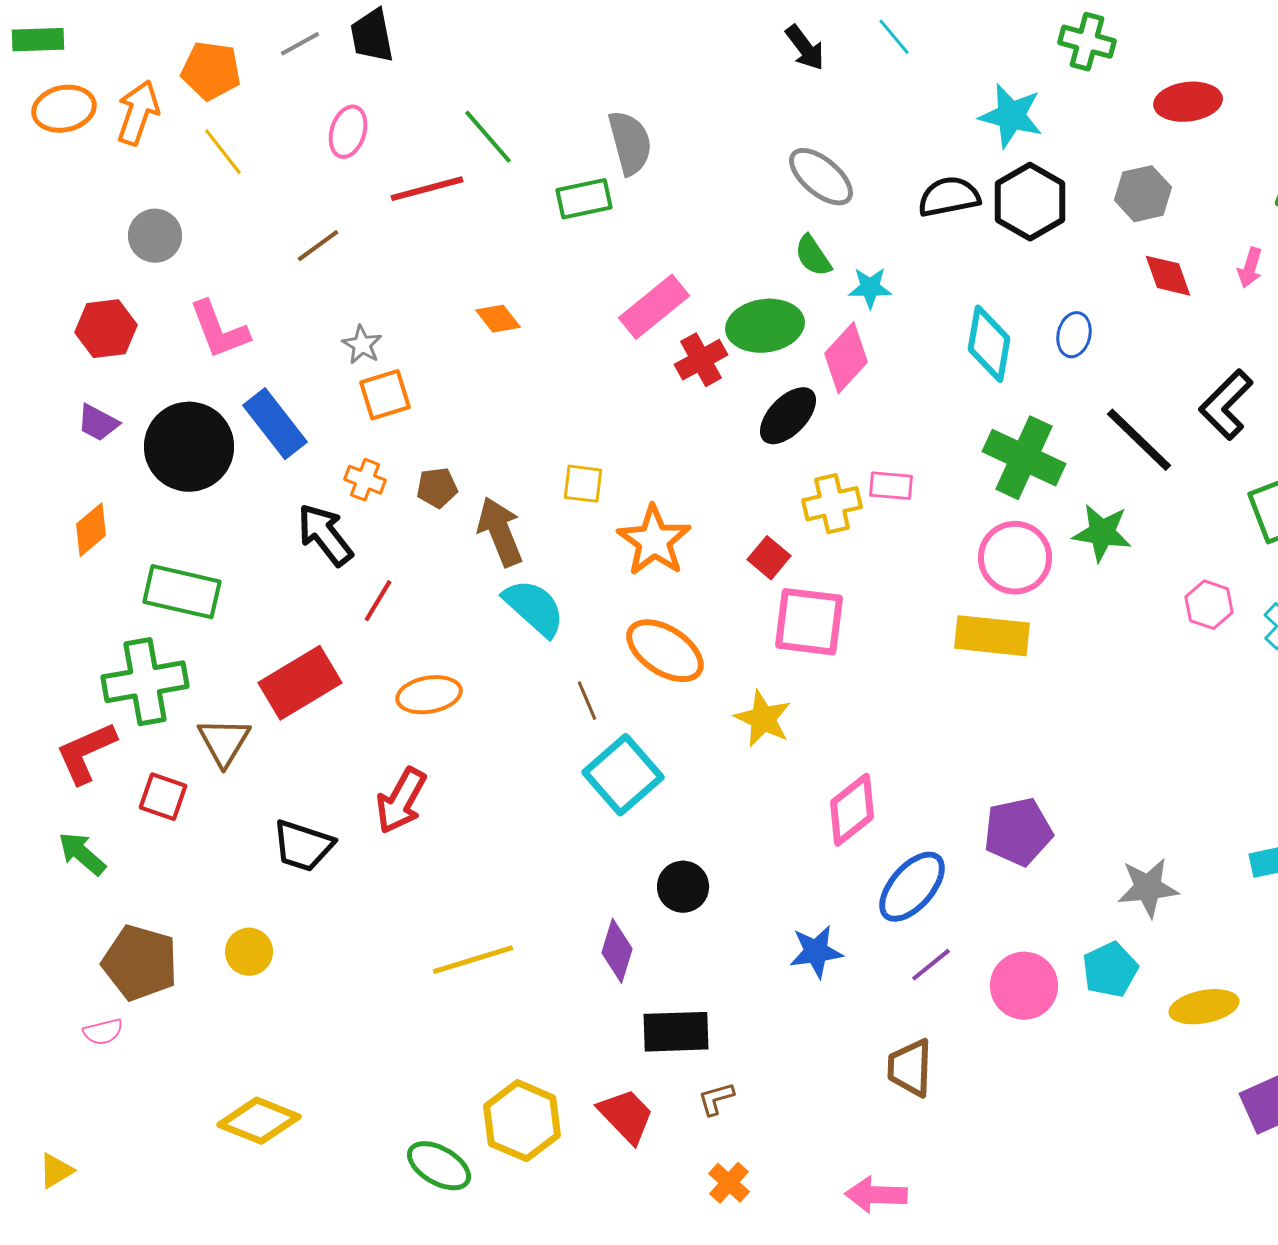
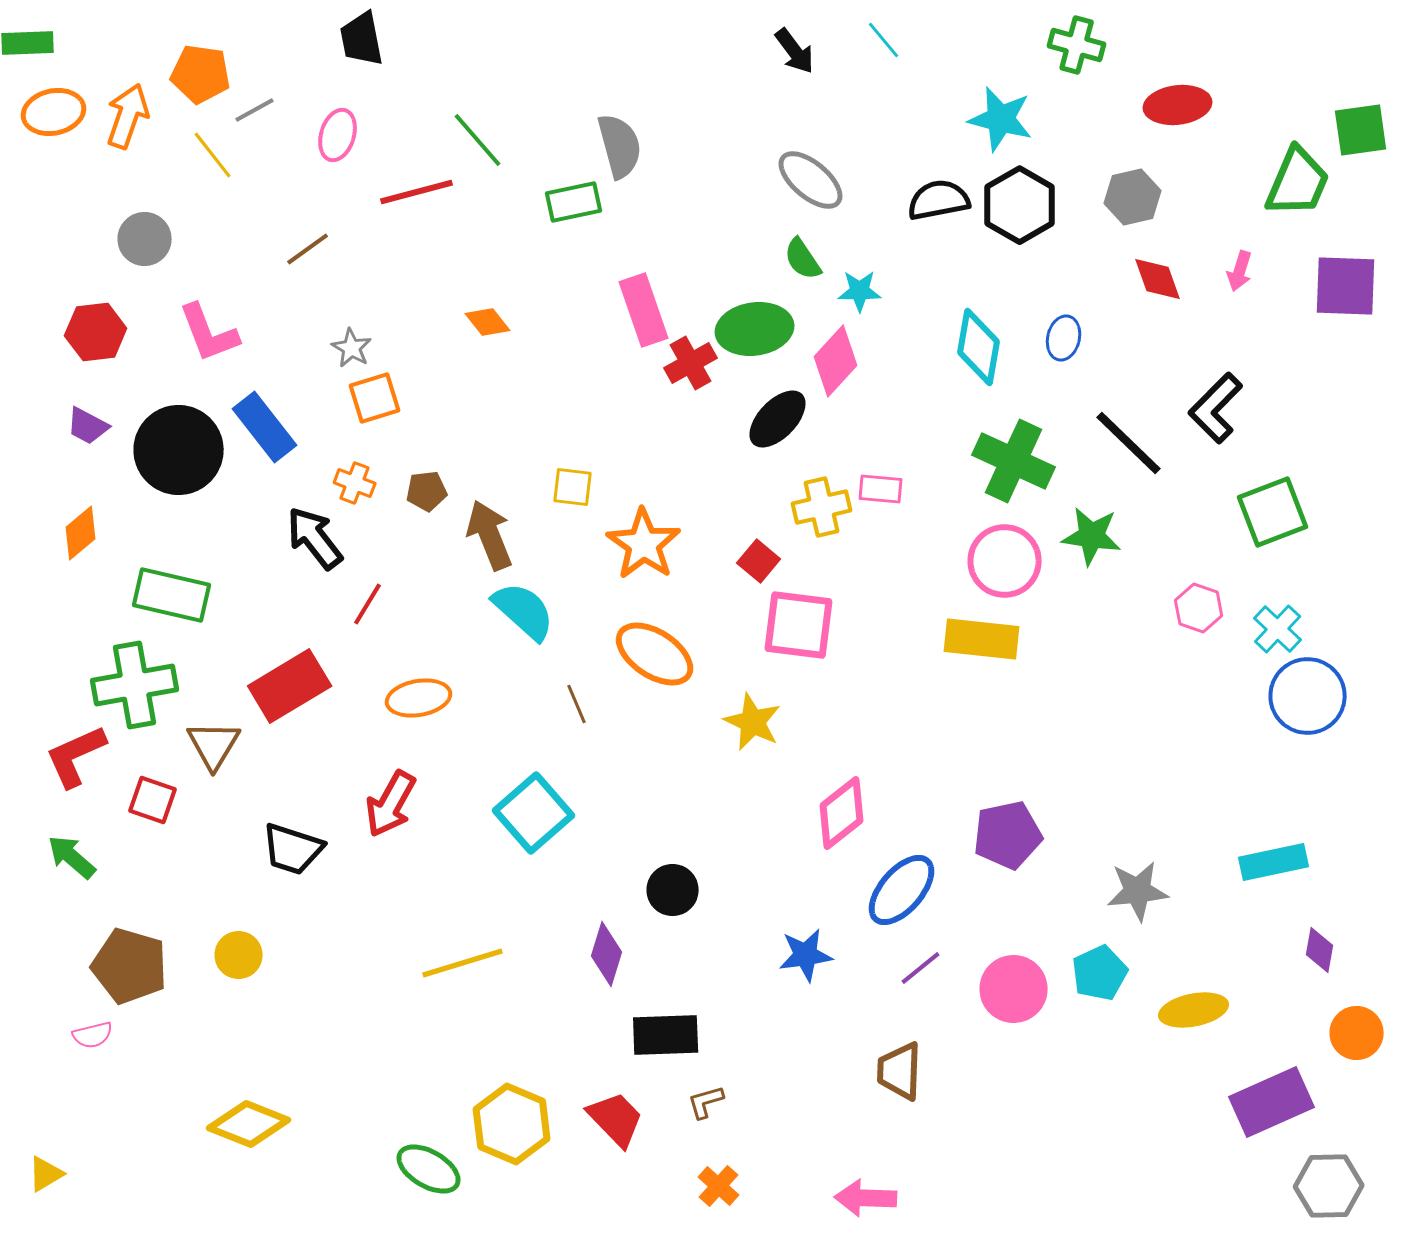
gray line: (300, 44) -> (255, 110), moved
pink rectangle: (654, 307) -> (644, 310), turned -70
cyan square: (623, 775) -> (534, 813), moved

